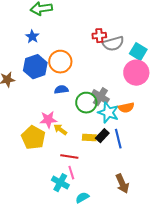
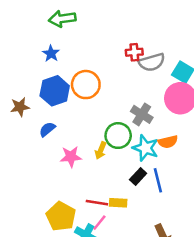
blue semicircle: (61, 90) -> (47, 129), moved, turned -32
gray cross: (100, 97) -> (142, 114), moved
yellow arrow: (60, 130) -> (101, 150), moved, turned -104
yellow pentagon: (33, 138) -> (61, 216), moved
yellow rectangle: (89, 138) -> (118, 203), moved
pink line: (71, 173) -> (99, 223), turned 56

